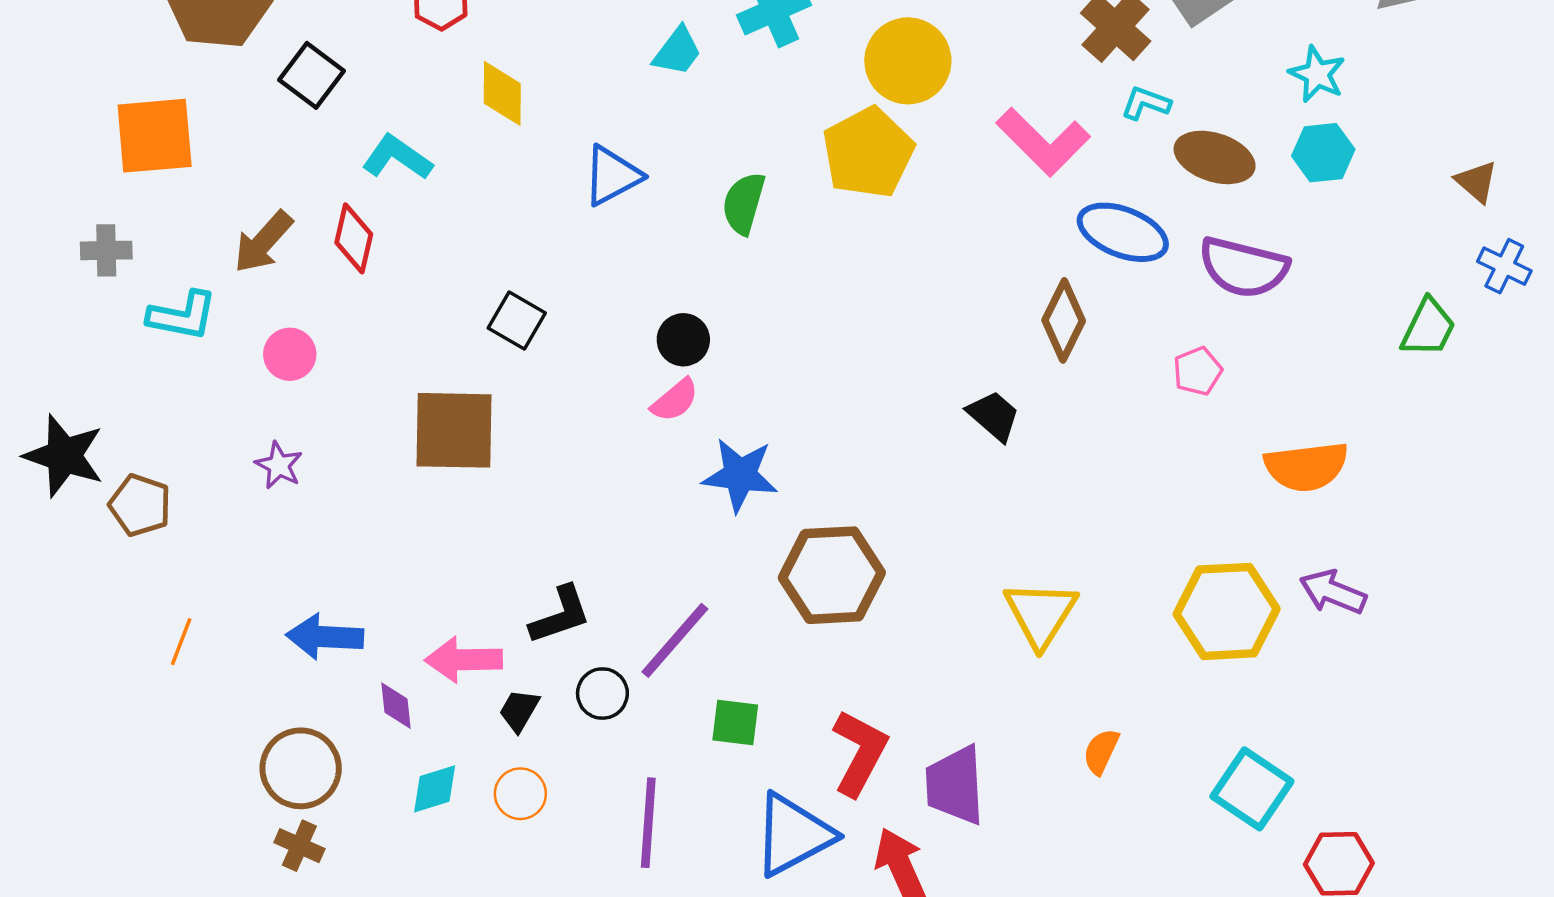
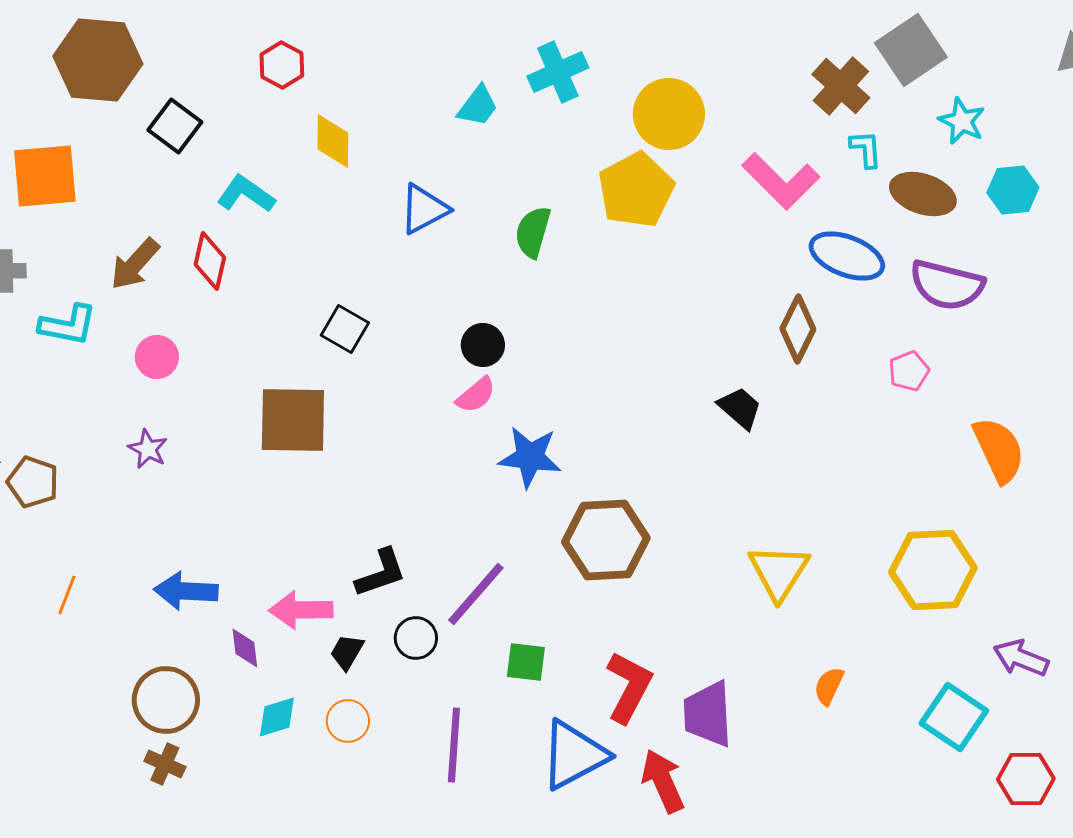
cyan star: (1317, 74) -> (962, 121), moved
cyan L-shape: (1146, 103) -> (866, 149), turned 66
orange semicircle: (1306, 467) -> (999, 450), turned -108
purple arrow: (1333, 592) -> (1021, 658), moved

